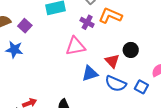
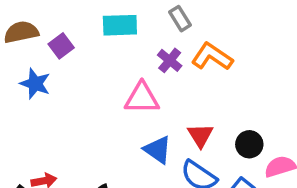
black circle: (131, 50) -> (249, 144), moved
blue triangle: (90, 73) -> (158, 150), turned 42

